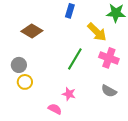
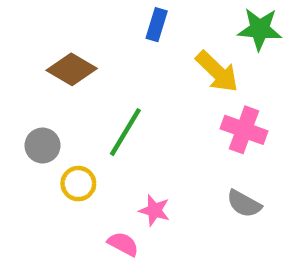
green line: (75, 59) -> (125, 132), moved
yellow circle: (25, 82) -> (78, 184), moved

